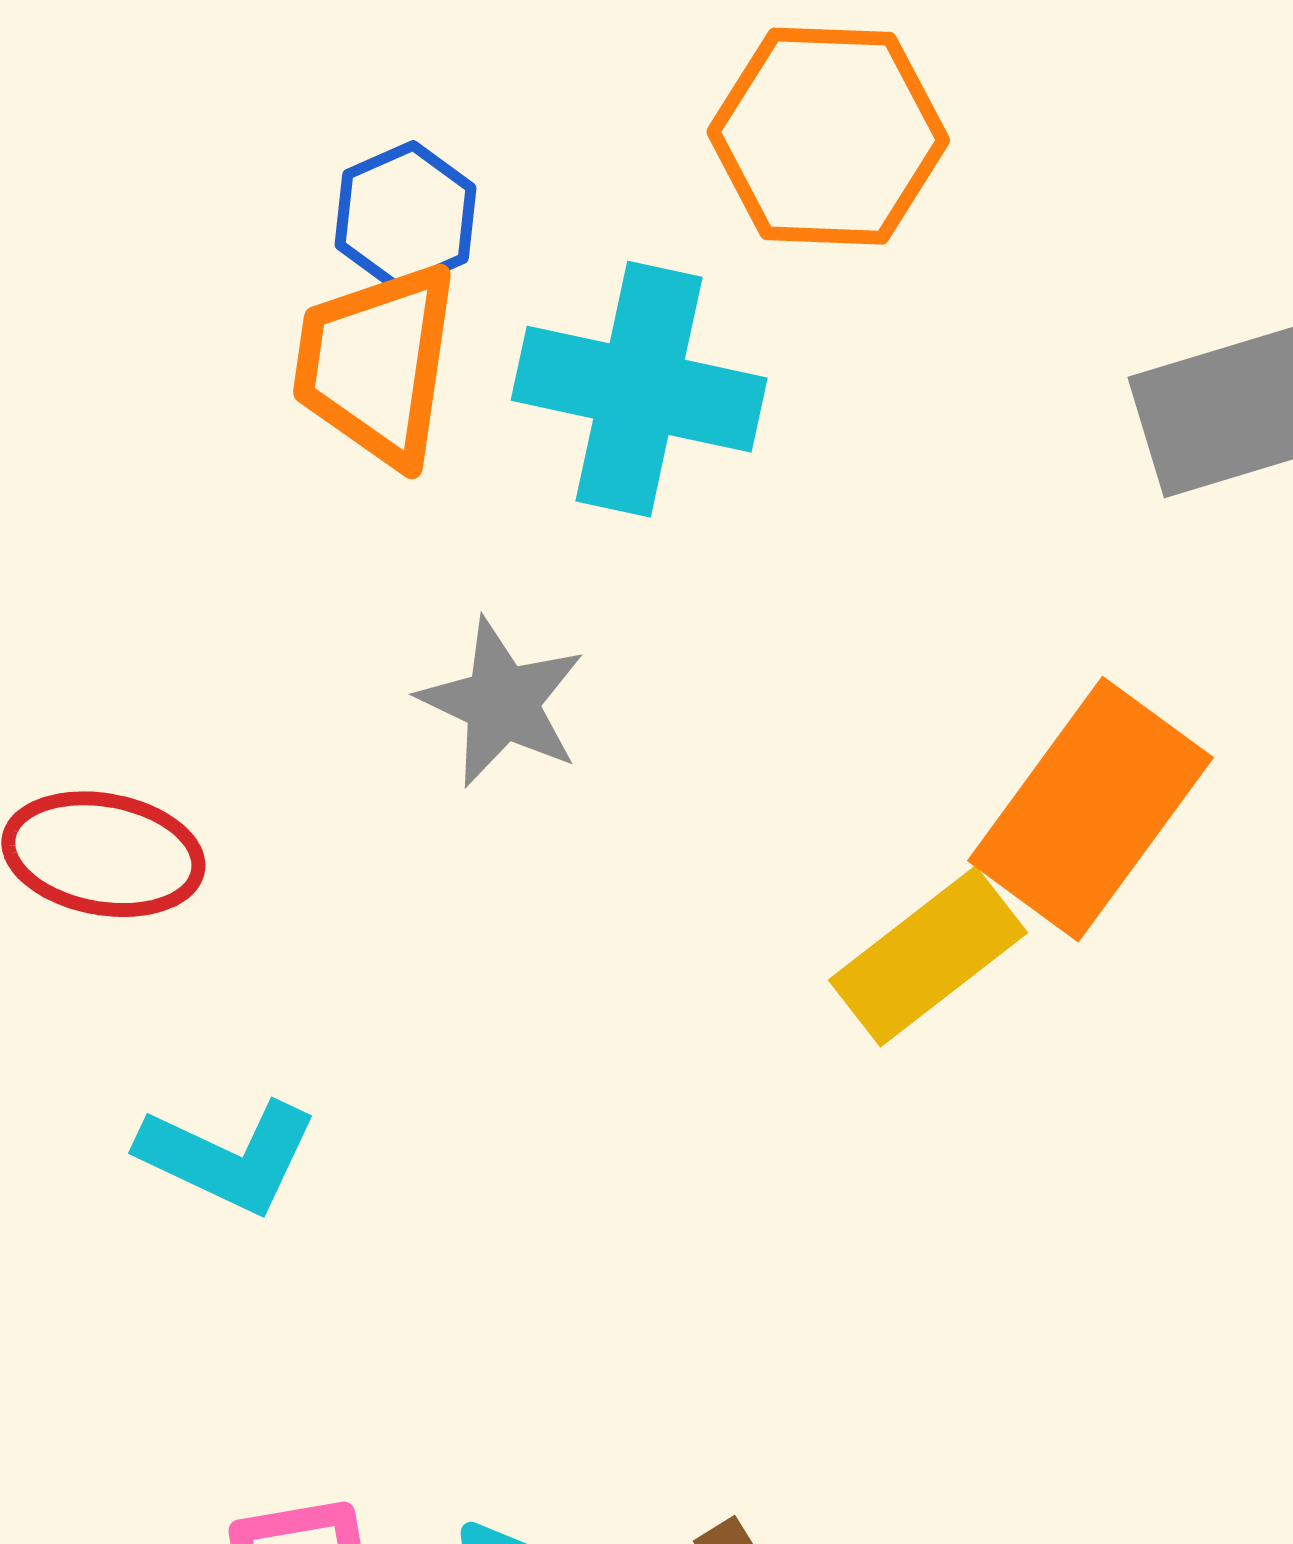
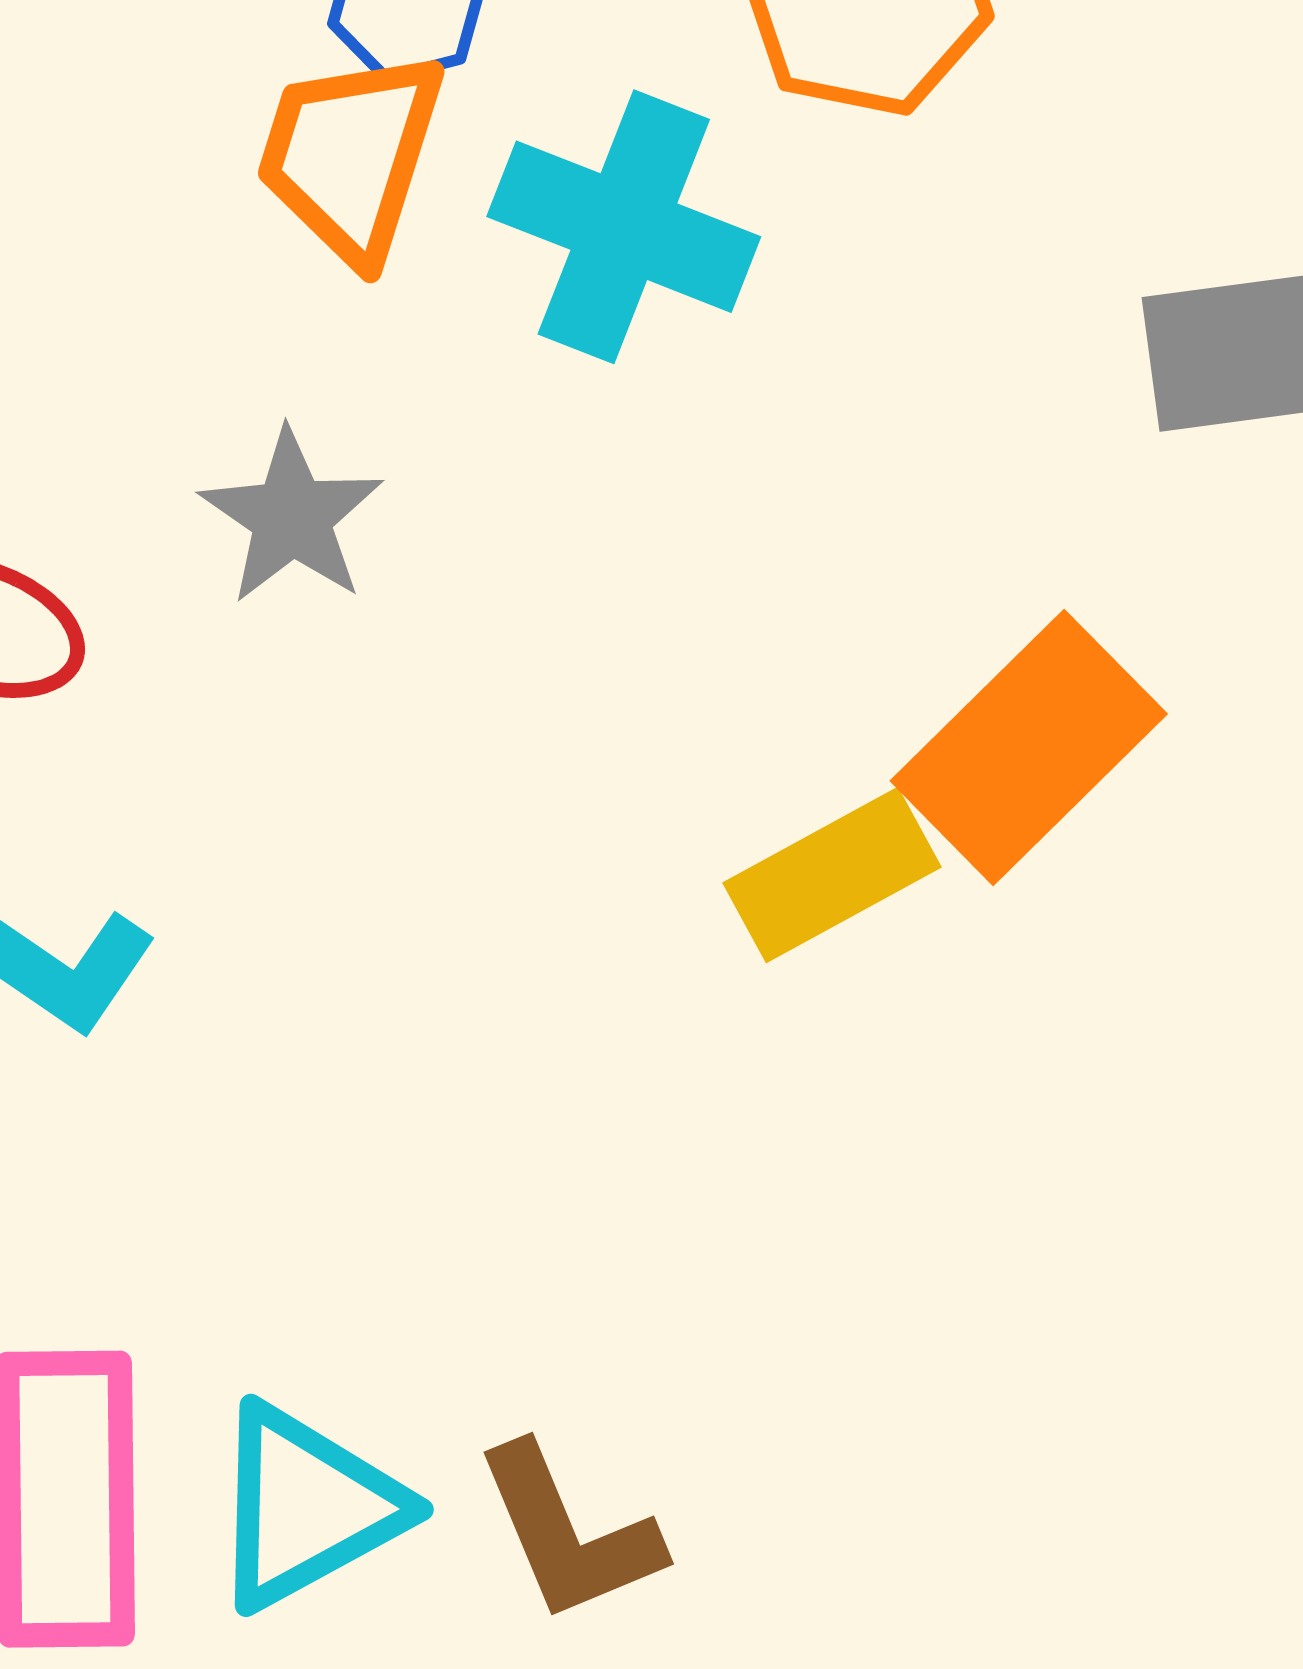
gray star: (502, 703) -> (292, 517), moved

